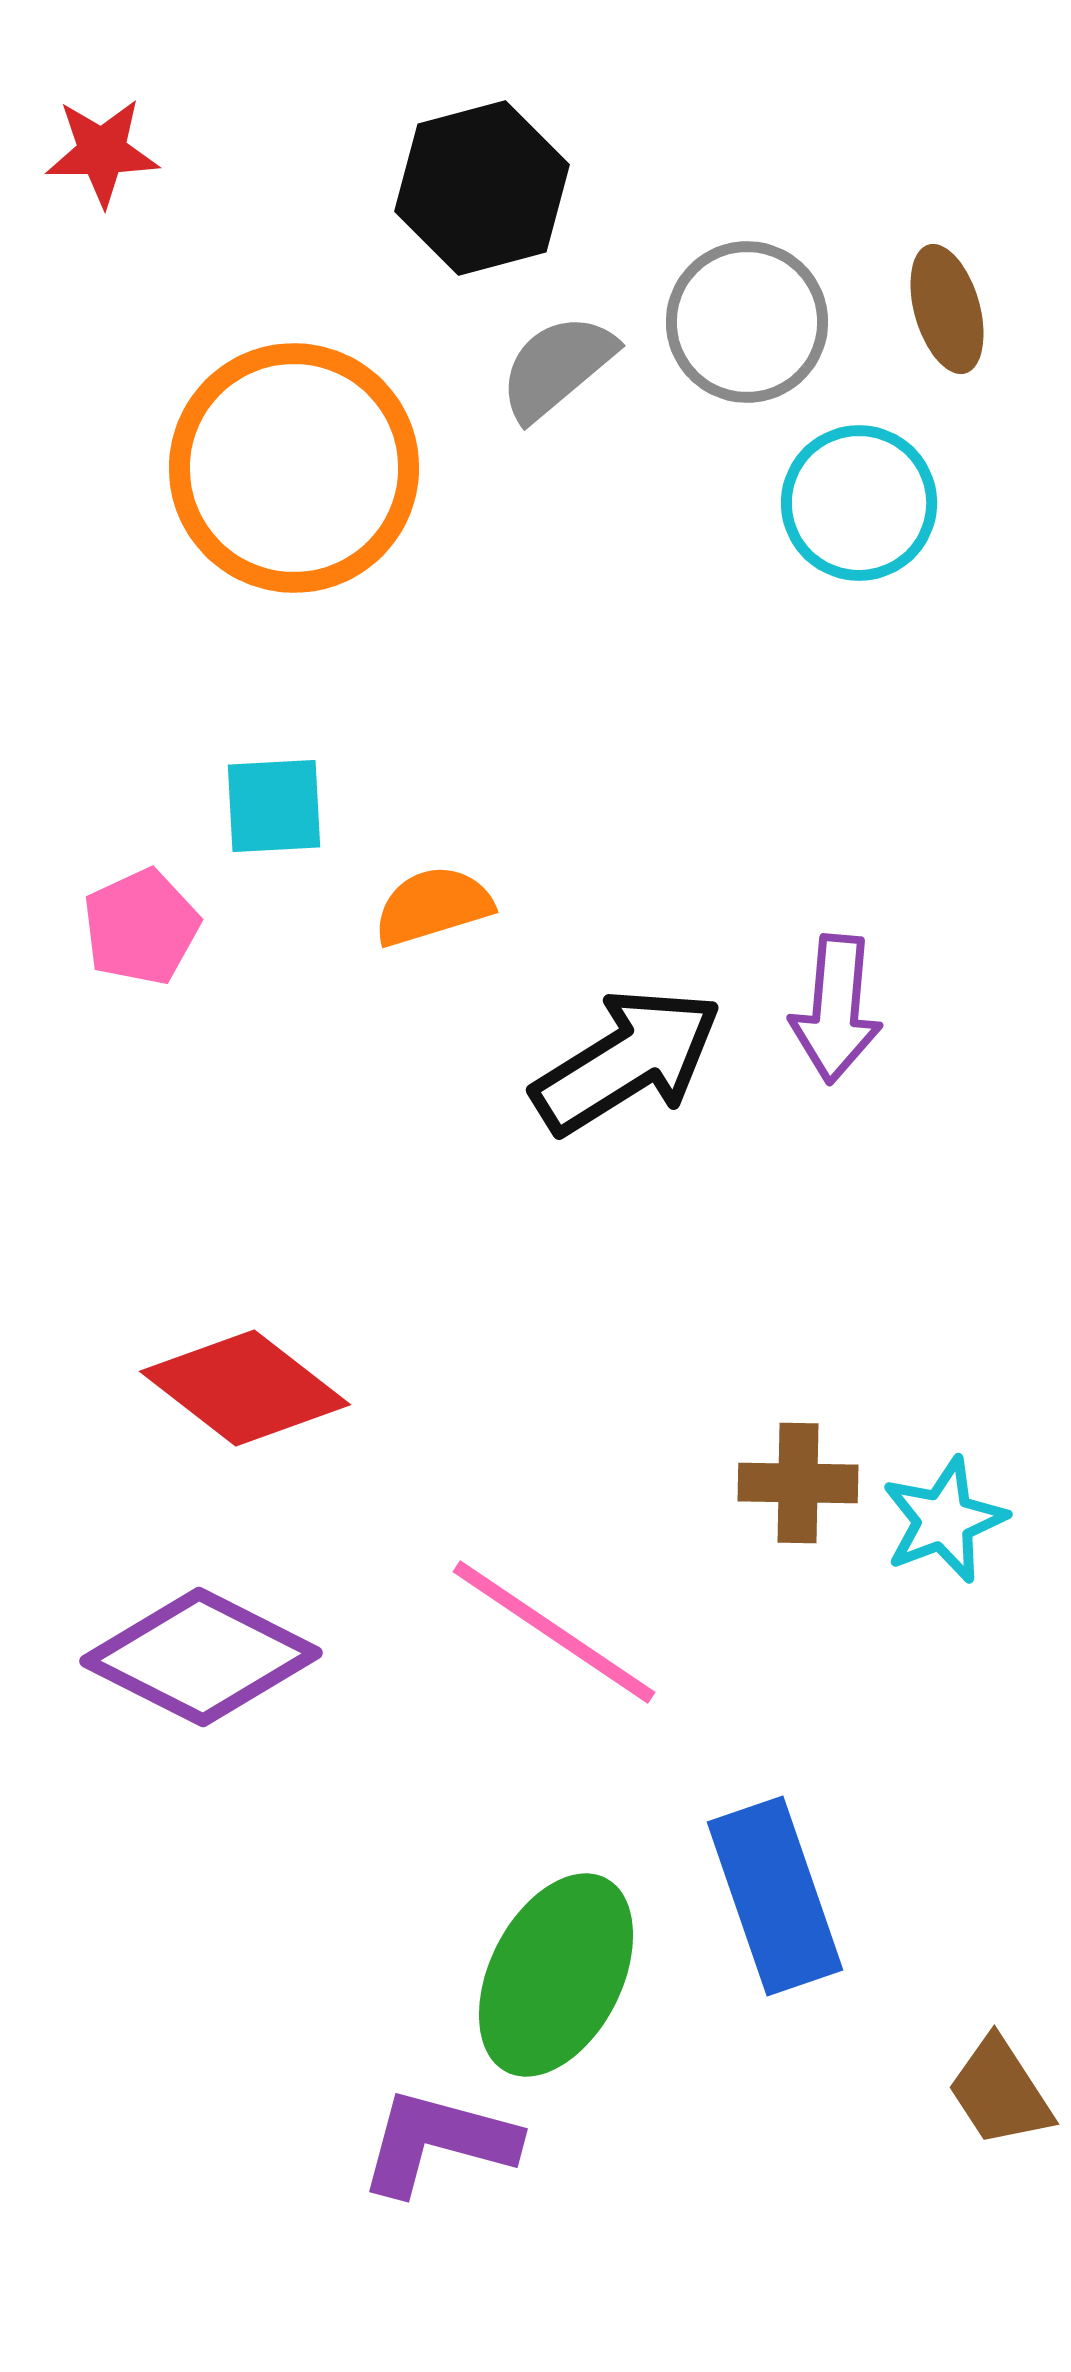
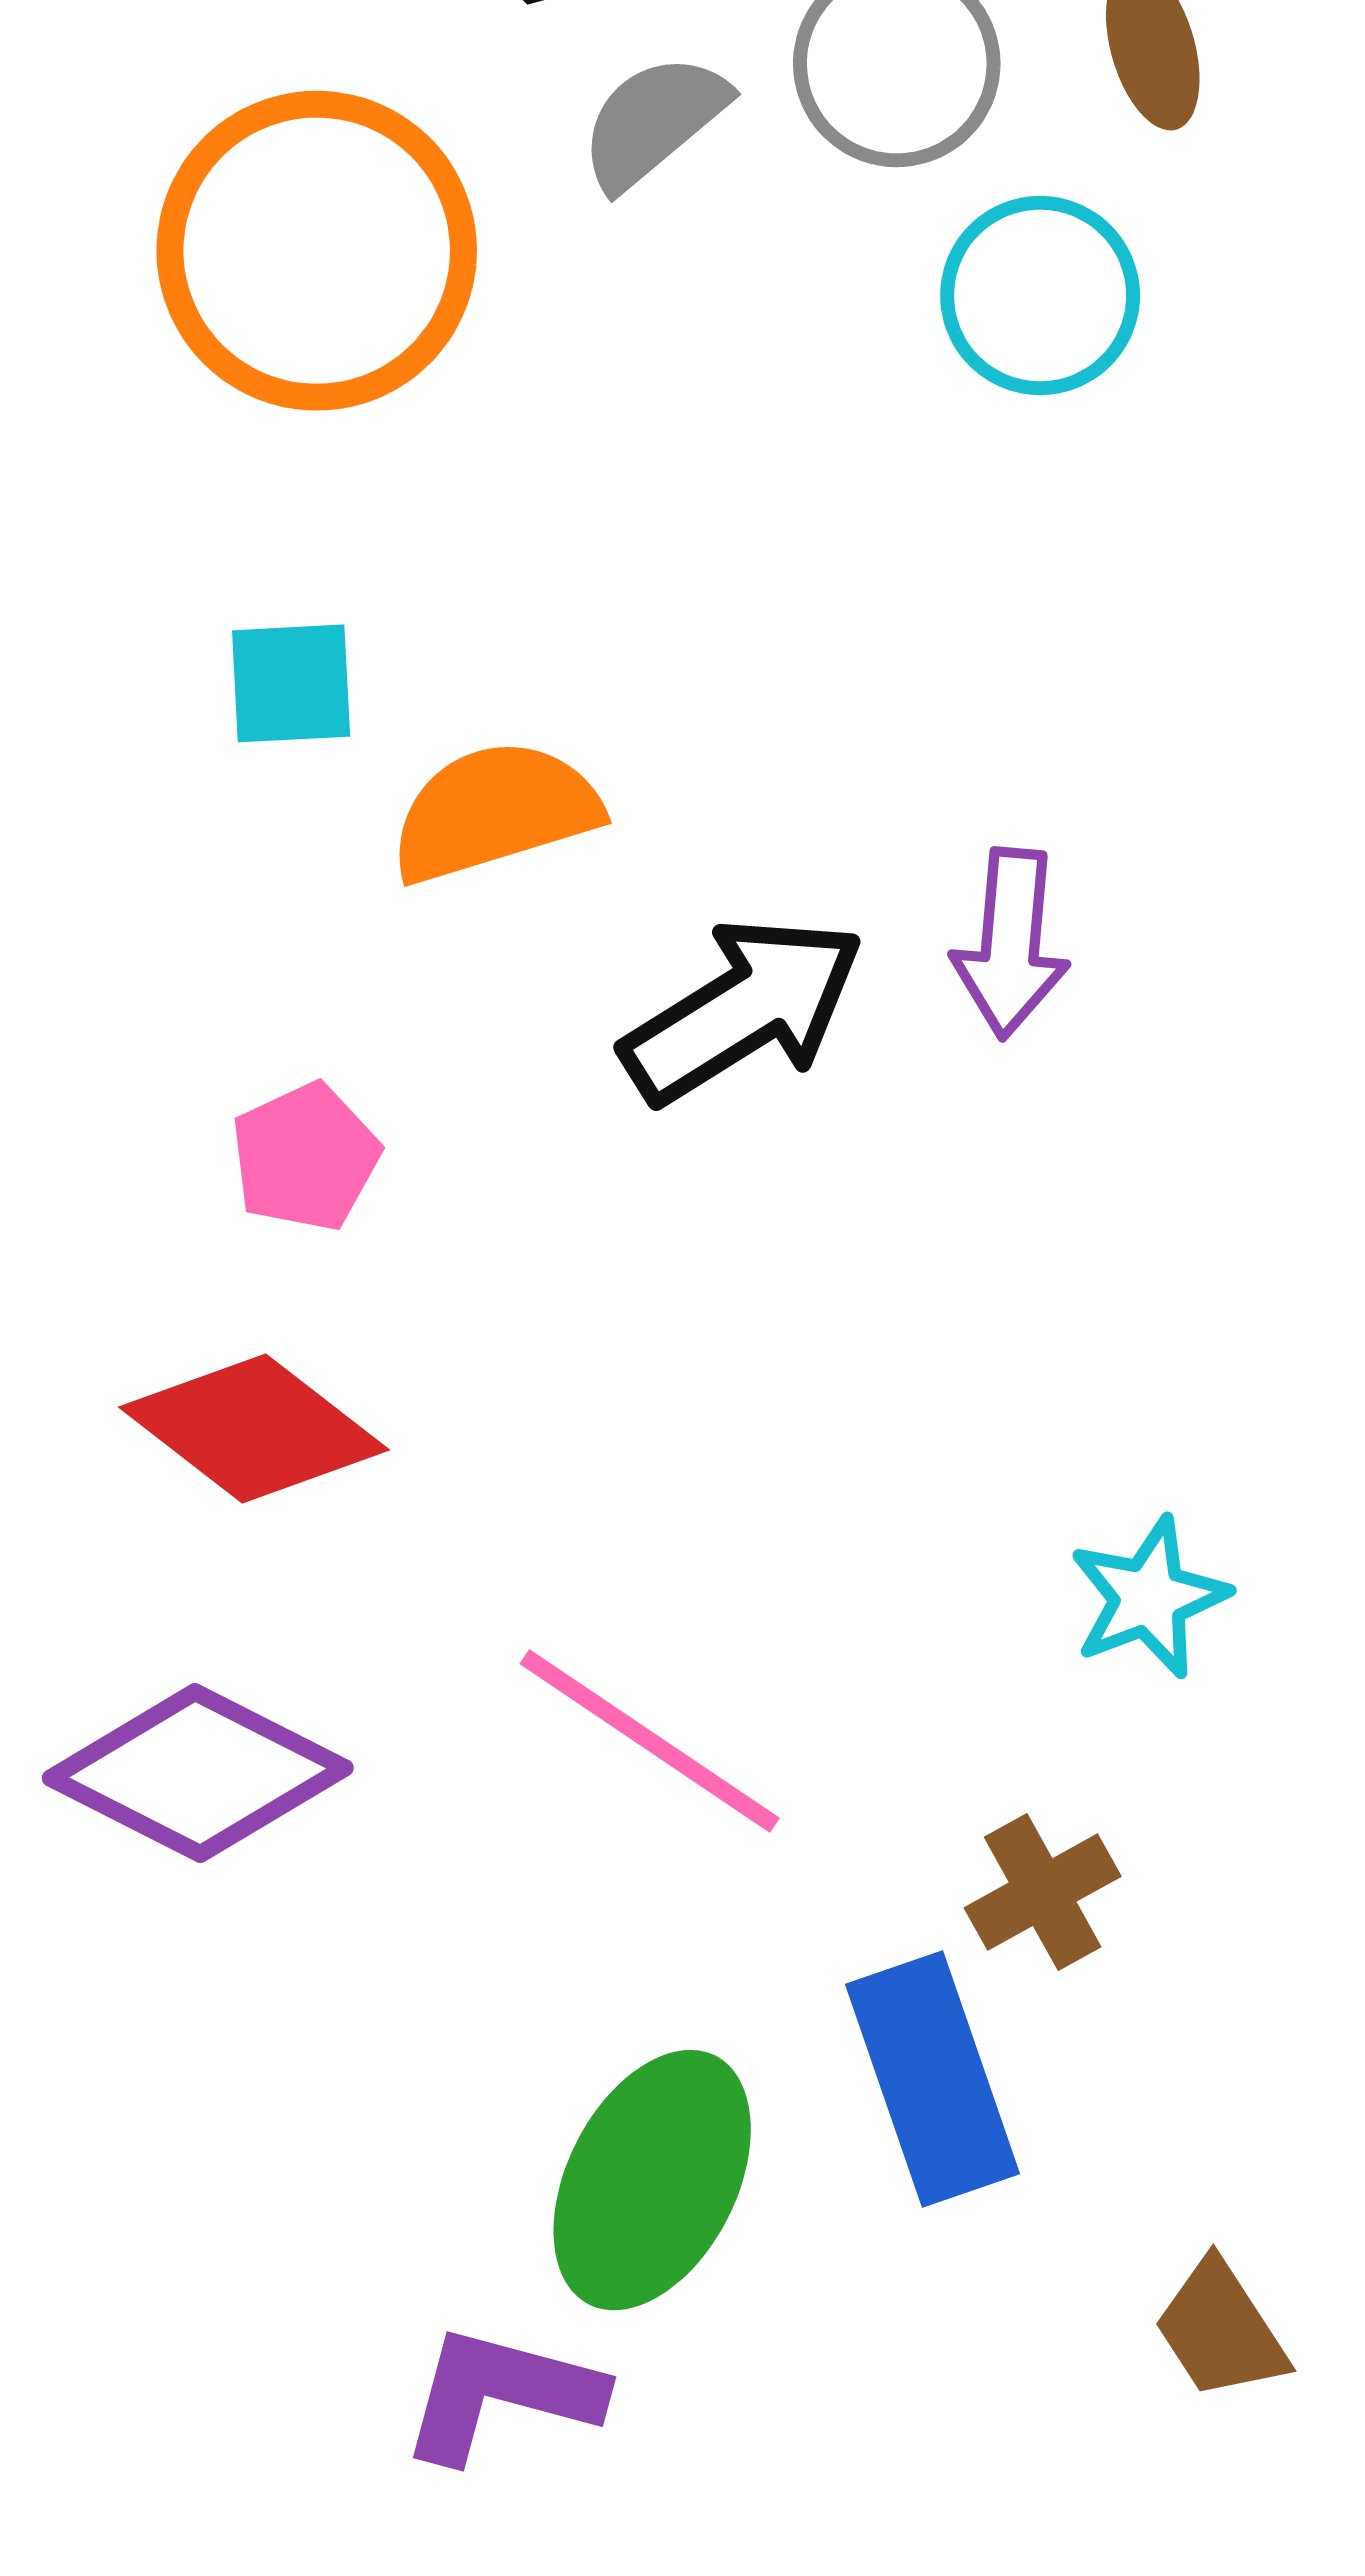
orange semicircle: (433, 906) -> (495, 811), size x1.4
pink pentagon: (141, 927) -> (305, 1157), moved
brown cross: (798, 1483) -> (1043, 1892), moved, turned -30

